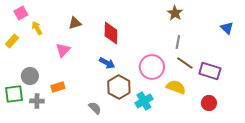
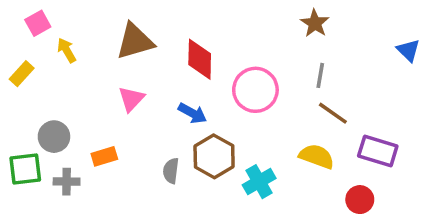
brown triangle: (75, 23) -> (135, 41), size x1.6
pink triangle: (63, 50) -> (131, 99), moved
pink circle: (152, 67) -> (255, 90), moved
purple rectangle: (210, 71) -> (378, 151), moved
red circle: (209, 103) -> (360, 200), moved
gray semicircle: (95, 108) -> (171, 171), moved, turned -128

